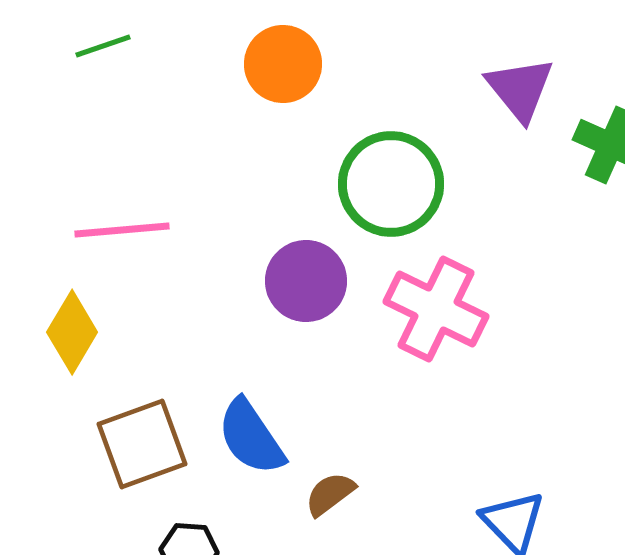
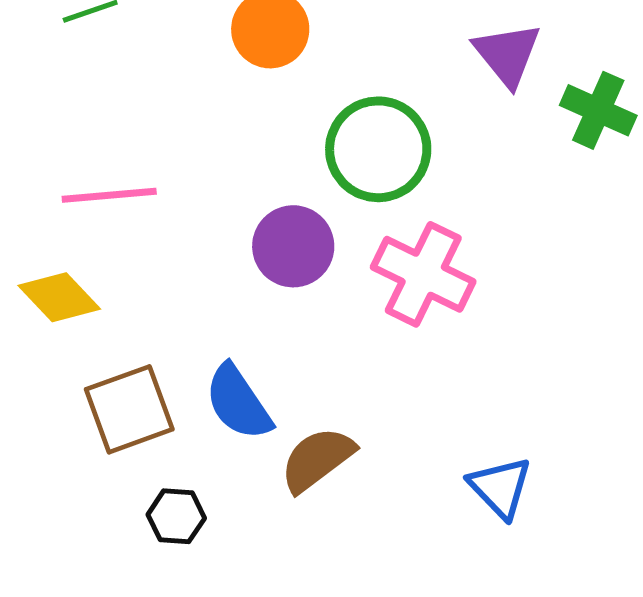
yellow diamond: (72, 332) -> (59, 297), turned -74
brown semicircle: (330, 494) -> (317, 459), size x1.5

